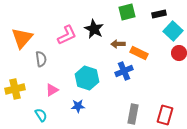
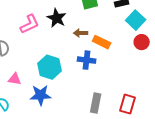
blue cross: (124, 71) -> (87, 60), turned 30
pink triangle: (52, 90) -> (15, 79), turned 40
blue star: (78, 106) -> (41, 95), size x1.5

